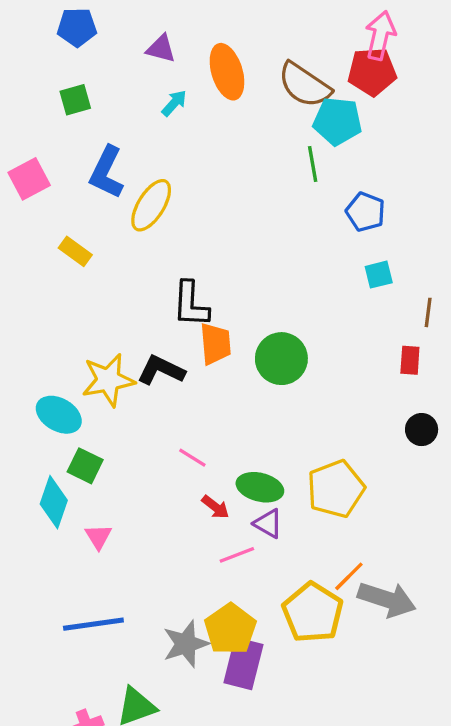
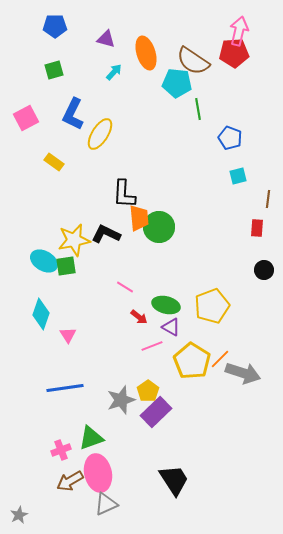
cyan pentagon: (337, 121) -> (177, 83), moved
green circle: (281, 359) -> (159, 227), moved
green square: (85, 466) -> (66, 266), moved, turned -35
yellow pentagon: (313, 613) -> (192, 361), moved
yellow pentagon: (230, 629) -> (148, 391), size x0.7
purple rectangle: (243, 664) -> (156, 412), turned 32

